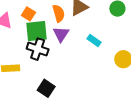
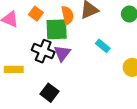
green square: (37, 31) -> (57, 29), moved
purple triangle: (61, 34) -> (62, 53), moved

